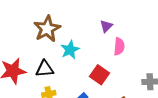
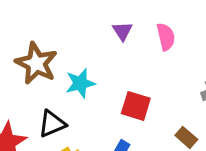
pink semicircle: (119, 46) -> (166, 37), moved
cyan star: (70, 50) -> (80, 83), turned 30

